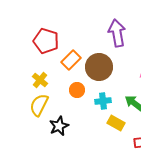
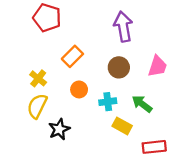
red pentagon: (46, 41) -> (47, 18), moved
brown circle: (99, 67) -> (119, 67), moved, size x0.7

